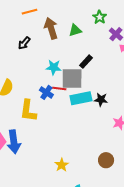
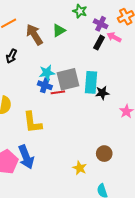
black rectangle: (86, 62) -> (99, 43), moved
blue cross: (46, 92) -> (45, 85), moved
cyan rectangle: (81, 98) -> (91, 82), moved, turned -60
brown circle: (106, 160) -> (104, 154), moved

